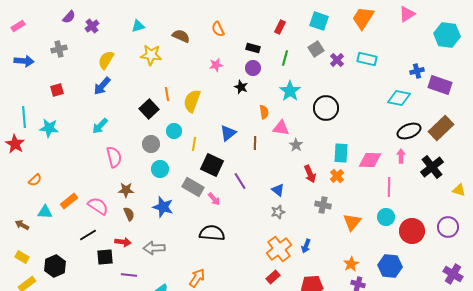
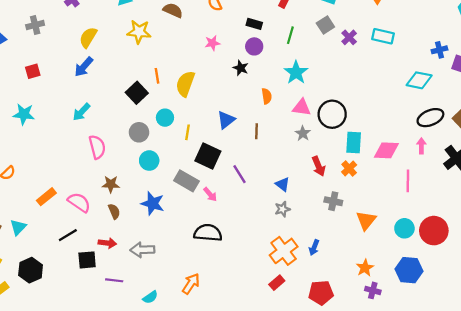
black circle: (326, 108) -> (332, 114), moved
pink triangle: (281, 128) -> (302, 107), moved
cyan triangle: (45, 212) -> (18, 227), moved, turned -49
cyan circle: (386, 217) -> (404, 228), moved

